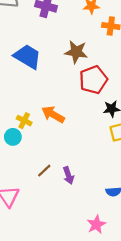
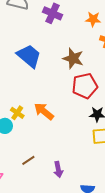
purple arrow: (68, 175) -> (58, 170), moved

